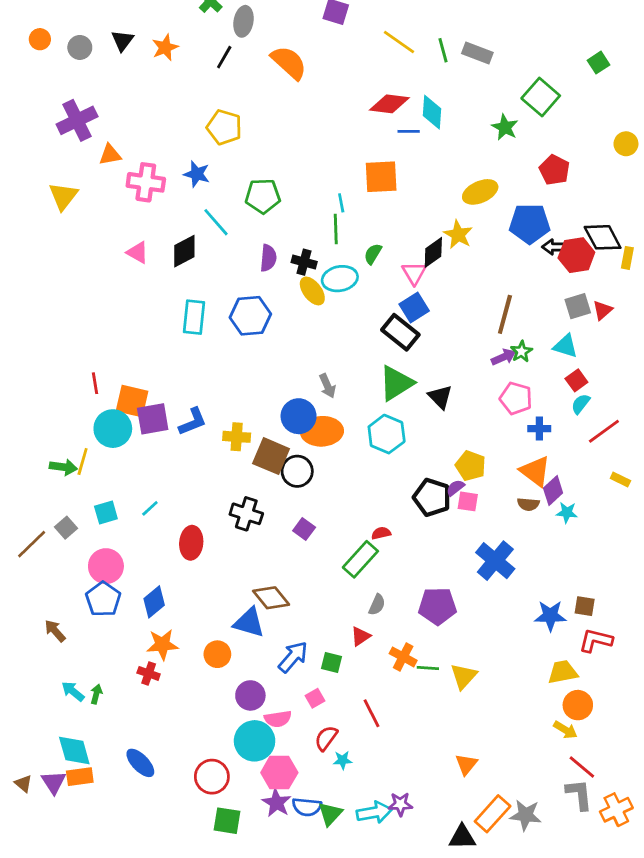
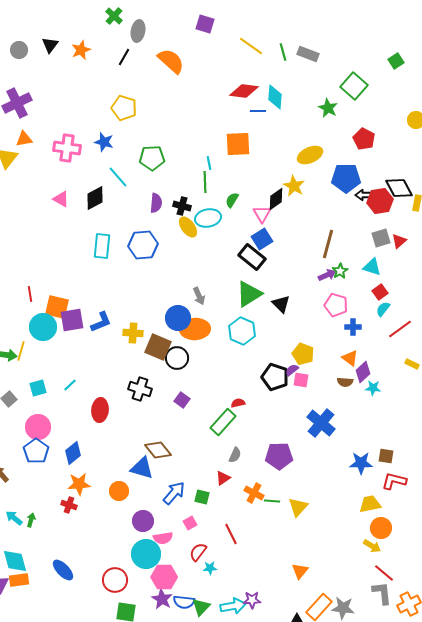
orange triangle: (110, 155) -> (24, 139), moved
orange triangle: (535, 471) -> (350, 358), size x0.7

